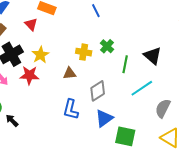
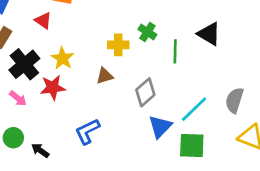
cyan line: (142, 88) -> (194, 109), moved
blue L-shape: (71, 109) -> (87, 131), moved, turned 60

